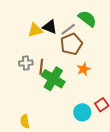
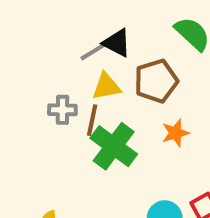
gray line: (68, 29) -> (95, 51), moved
yellow triangle: (35, 30) -> (106, 86), moved

